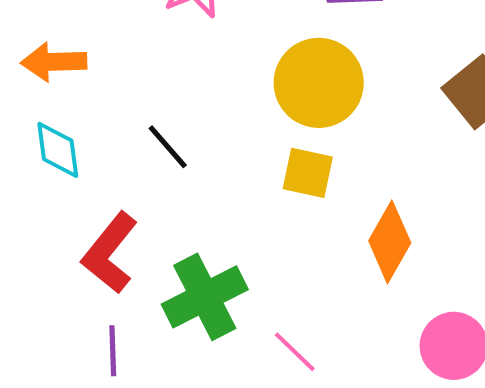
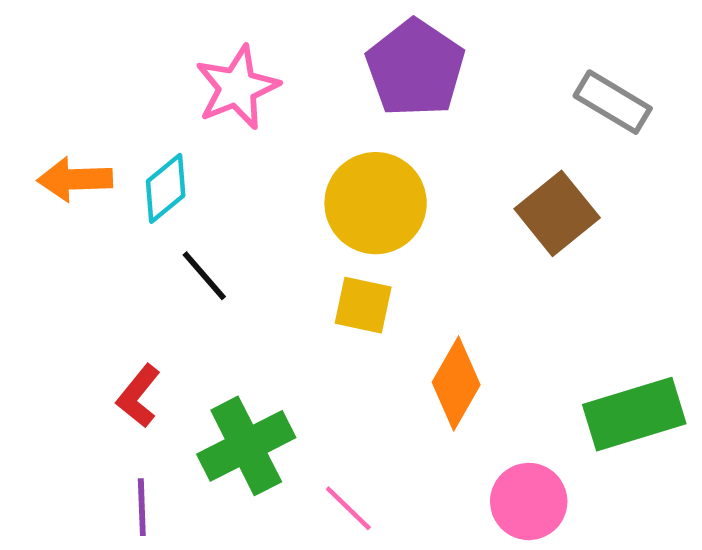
cyan diamond: (58, 150) -> (166, 188), moved, turned 58
red L-shape: (110, 253) -> (138, 396), size x0.7

